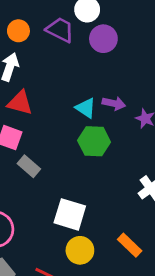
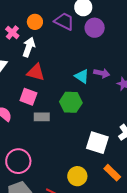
green hexagon: (94, 141) -> (71, 102), moved
gray rectangle: (29, 166) -> (42, 117), turned -42
white square: (70, 214) -> (97, 143), moved

